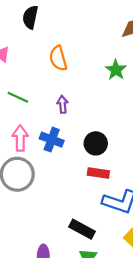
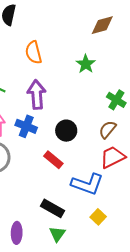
purple arrow: (63, 104) -> (37, 94), size x1.8
red rectangle: (98, 173) -> (53, 160), moved, turned 30

